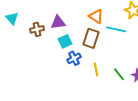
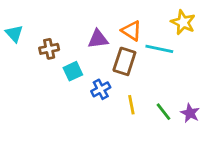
purple triangle: (58, 22) -> (98, 39), moved
cyan square: (65, 41) -> (73, 71), moved

